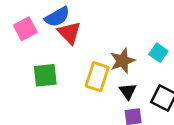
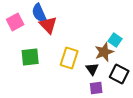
blue semicircle: (57, 17) -> (39, 13), turned 96
brown star: (122, 61) -> (104, 52), moved

